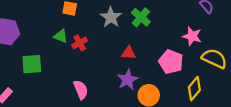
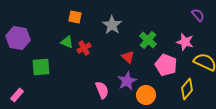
green cross: (141, 17) -> (148, 40), moved
red triangle: (129, 53) -> (128, 57), turned 40
pink semicircle: (81, 90) -> (102, 90), moved

